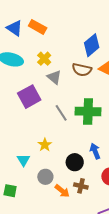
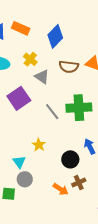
blue diamond: (92, 45) -> (55, 36), moved
gray circle: (45, 177) -> (25, 179), moved
brown cross: (81, 186) -> (79, 182), turned -32

